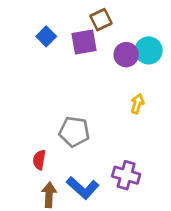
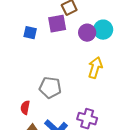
blue square: (46, 36) -> (30, 33), moved, turned -32
yellow arrow: (137, 104) -> (95, 68), size x1.5

